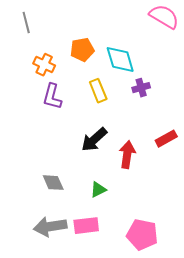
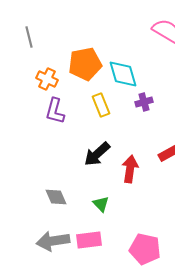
orange pentagon: (82, 50) -> (85, 64), size x1.4
green triangle: (98, 190) -> (101, 204), turned -48

